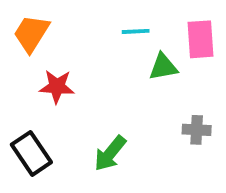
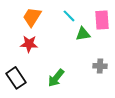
cyan line: (136, 31) -> (69, 16), turned 48
orange trapezoid: (31, 33) -> (32, 17), moved

